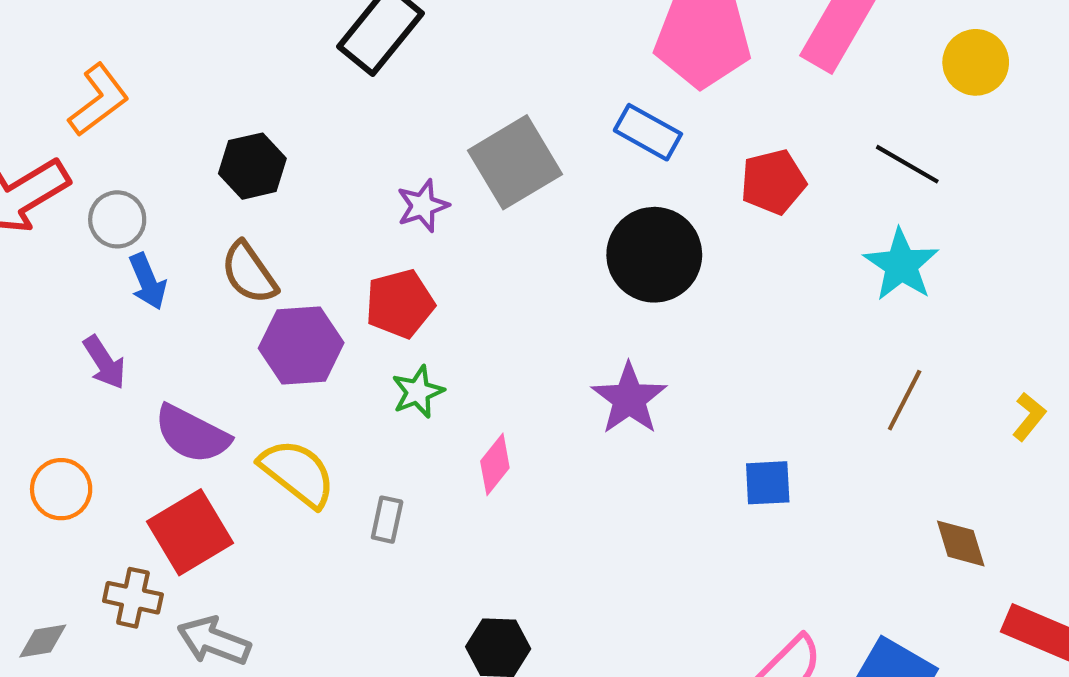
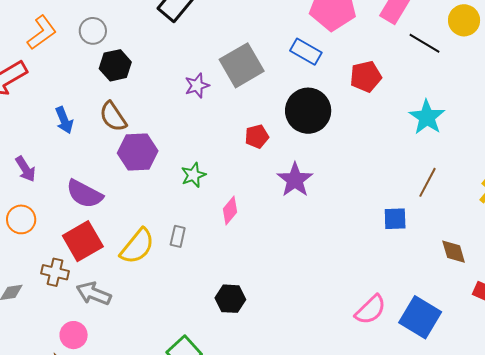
black line: (907, 164) -> (425, 43), moved
gray circle: (117, 219) -> (93, 31), moved
red pentagon: (400, 304) -> (257, 136), moved, size x0.7
purple arrow: (104, 362) -> (26, 169), moved
yellow semicircle: (298, 473) -> (137, 246), moved, turned 90
blue square: (768, 483) -> (395, 219), moved

